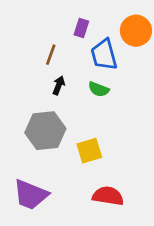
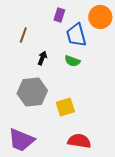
brown line: (51, 55) -> (23, 35), moved

